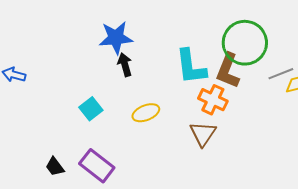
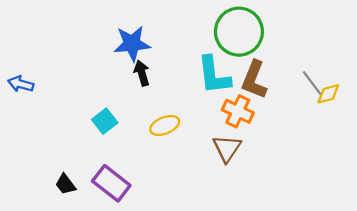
green circle: (245, 43) -> (239, 32), moved
gray line: (281, 74) -> (312, 83), turned 75

